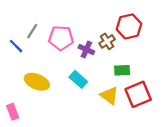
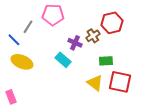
pink pentagon: (61, 38) -> (53, 15), moved
cyan rectangle: (78, 79) -> (63, 60), moved
yellow ellipse: (37, 82) -> (22, 62), moved
red square: (138, 94) -> (120, 82), turned 35

